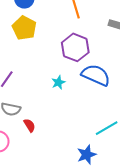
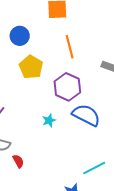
yellow pentagon: (24, 28) -> (31, 67), moved

